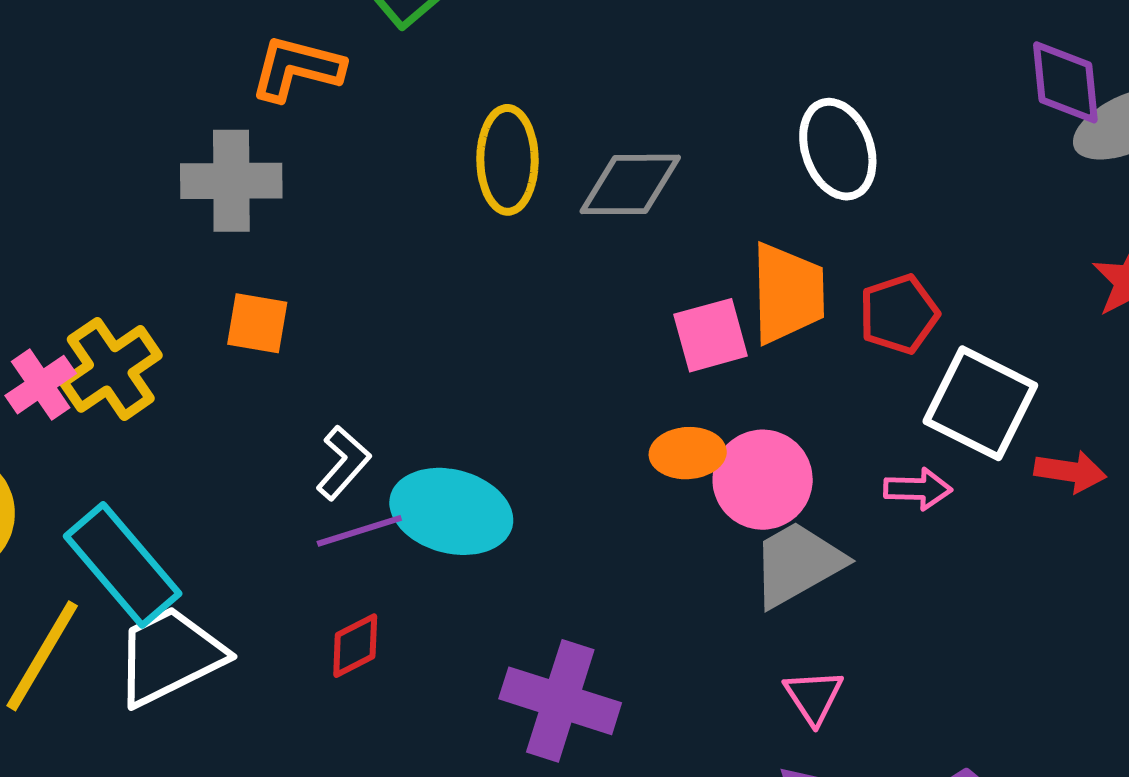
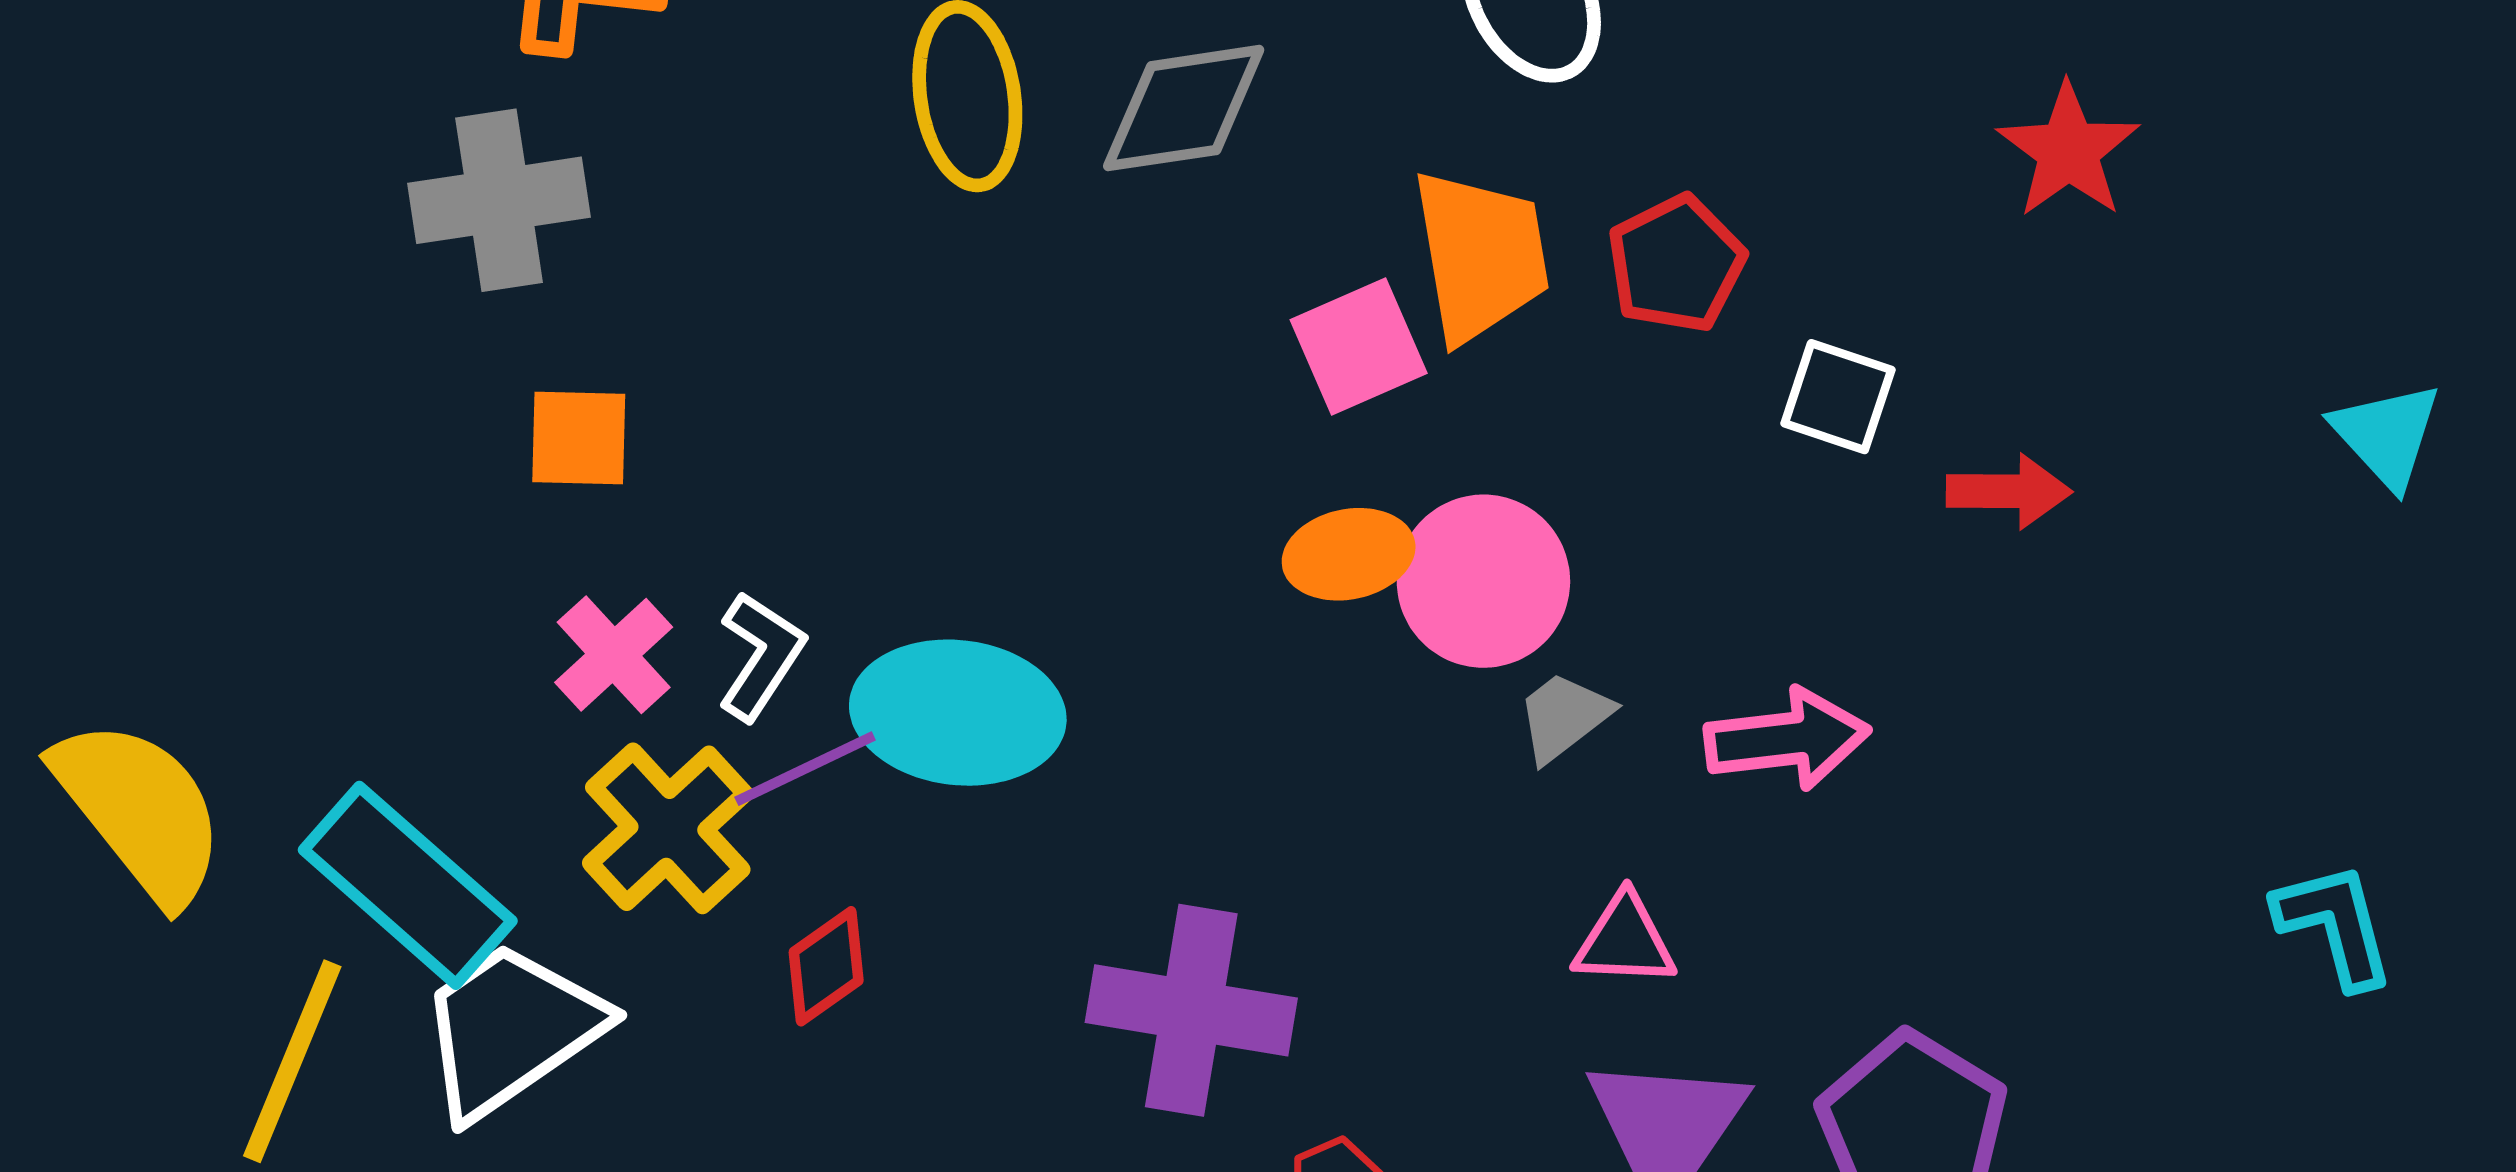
yellow cross: (111, 369) -> (668, 828), moved
pink cross: (41, 385) -> (614, 655), moved
white square: (980, 403) -> (1838, 397), size x0.6
pink arrow: (918, 489) -> (1787, 739), moved, size x1.4
gray trapezoid: (797, 564) -> (1564, 717), size x0.6
pink triangle: (814, 697) -> (1625, 941), turned -46

